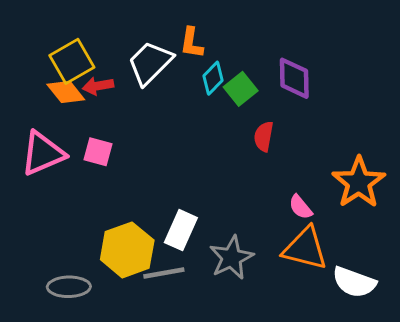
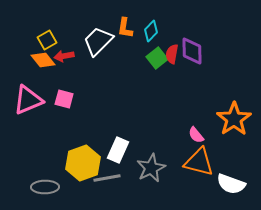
yellow square: (72, 61) -> (47, 40), size x0.7
cyan diamond: (213, 78) -> (151, 31), moved
red semicircle: (264, 136) -> (172, 54), moved

